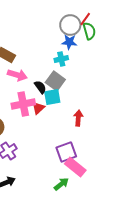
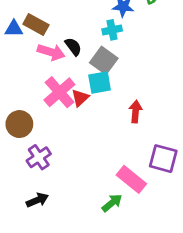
black semicircle: (40, 87) -> (73, 47), moved
pink cross: (23, 104) -> (59, 92), turned -30
purple square: (66, 152) -> (163, 159), moved, turned 35

